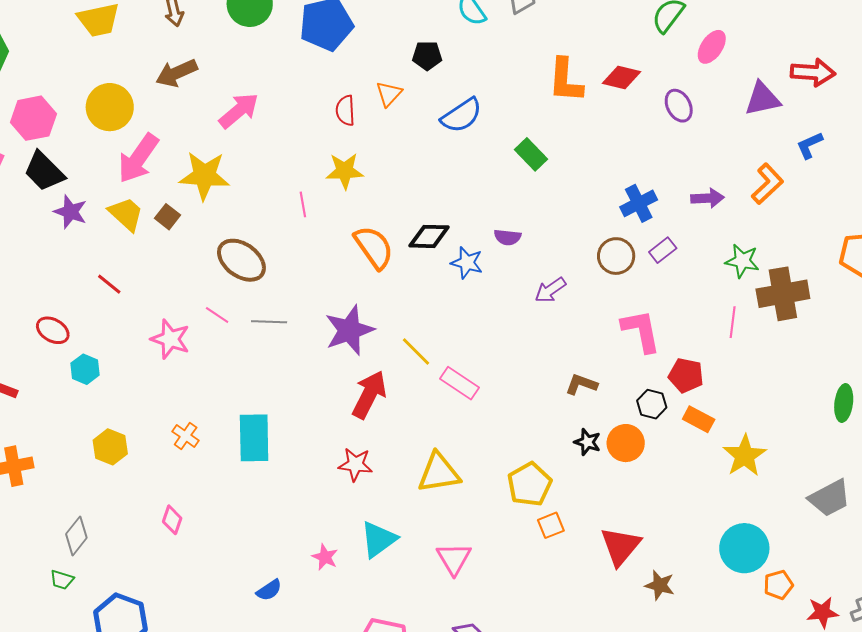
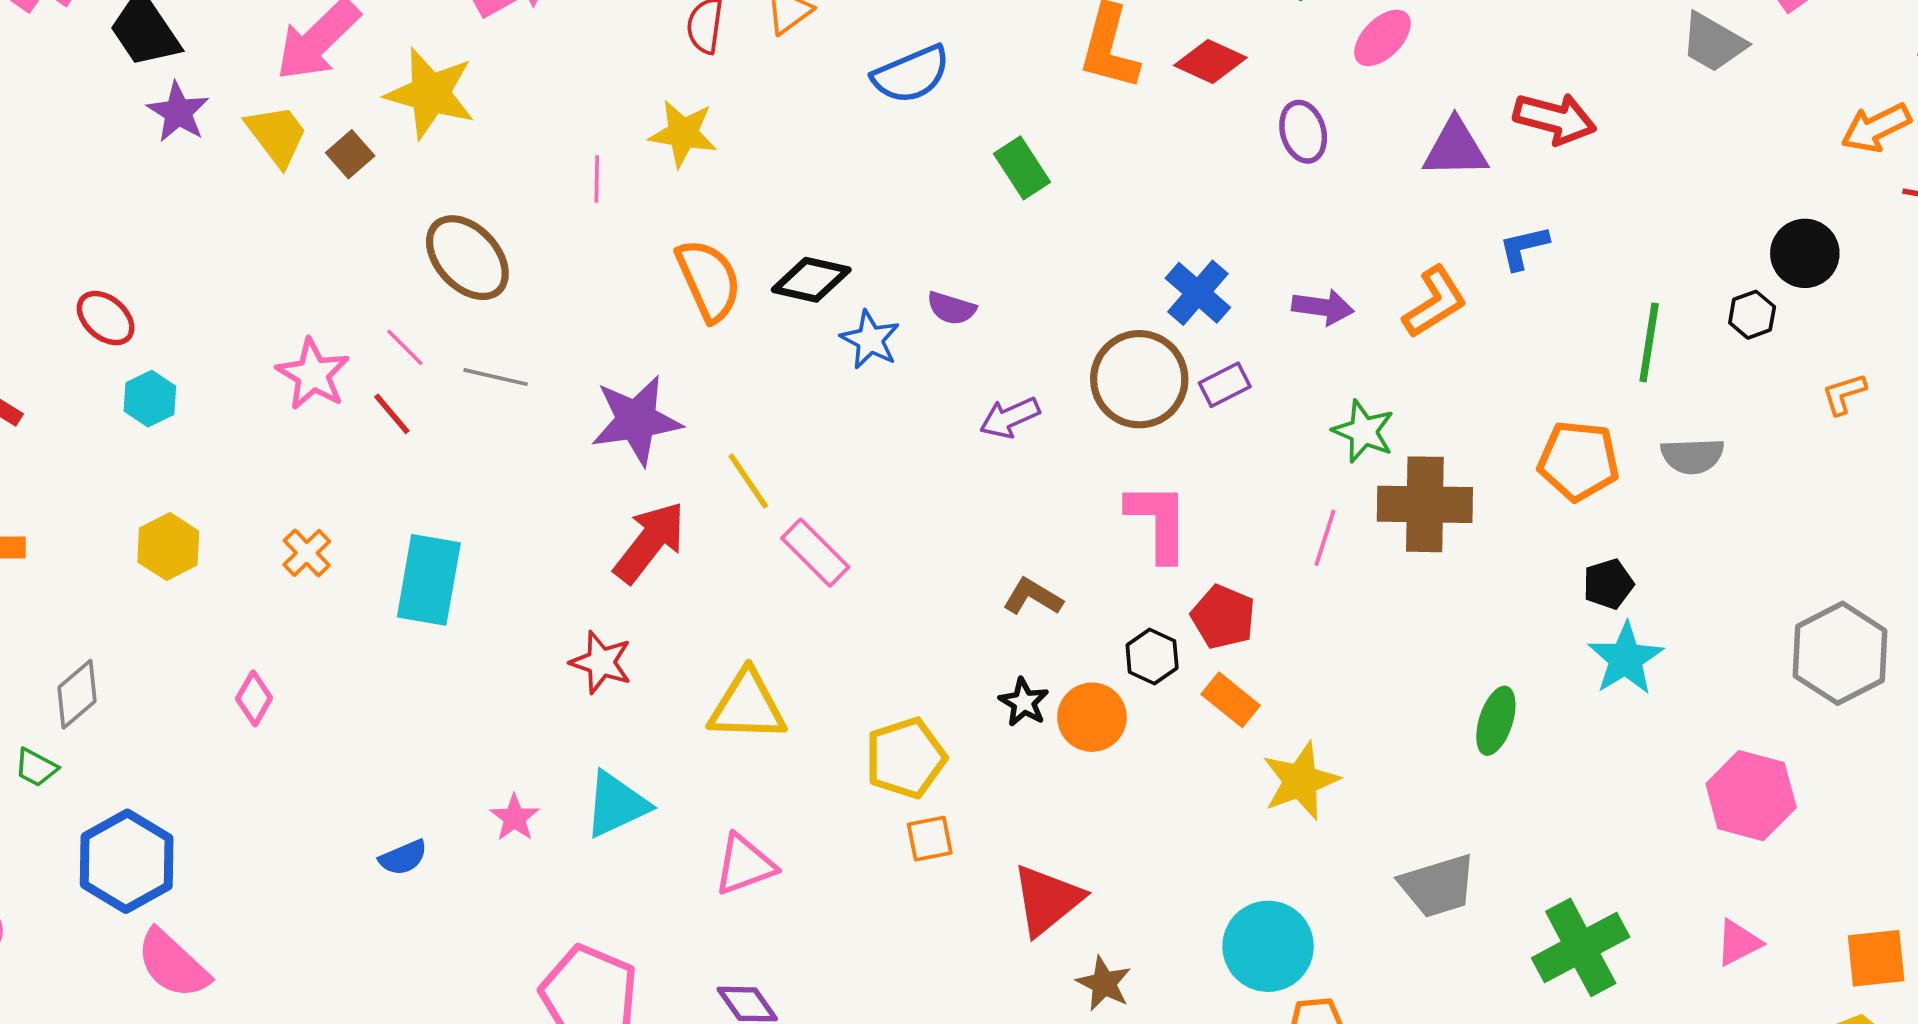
blue cross: (639, 203) -> (1198, 293), turned -33
brown circle: (616, 256) -> (1139, 379), size x1.4
red line: (109, 284) -> (392, 414), moved
pink triangle: (454, 559) -> (745, 865), turned 30

